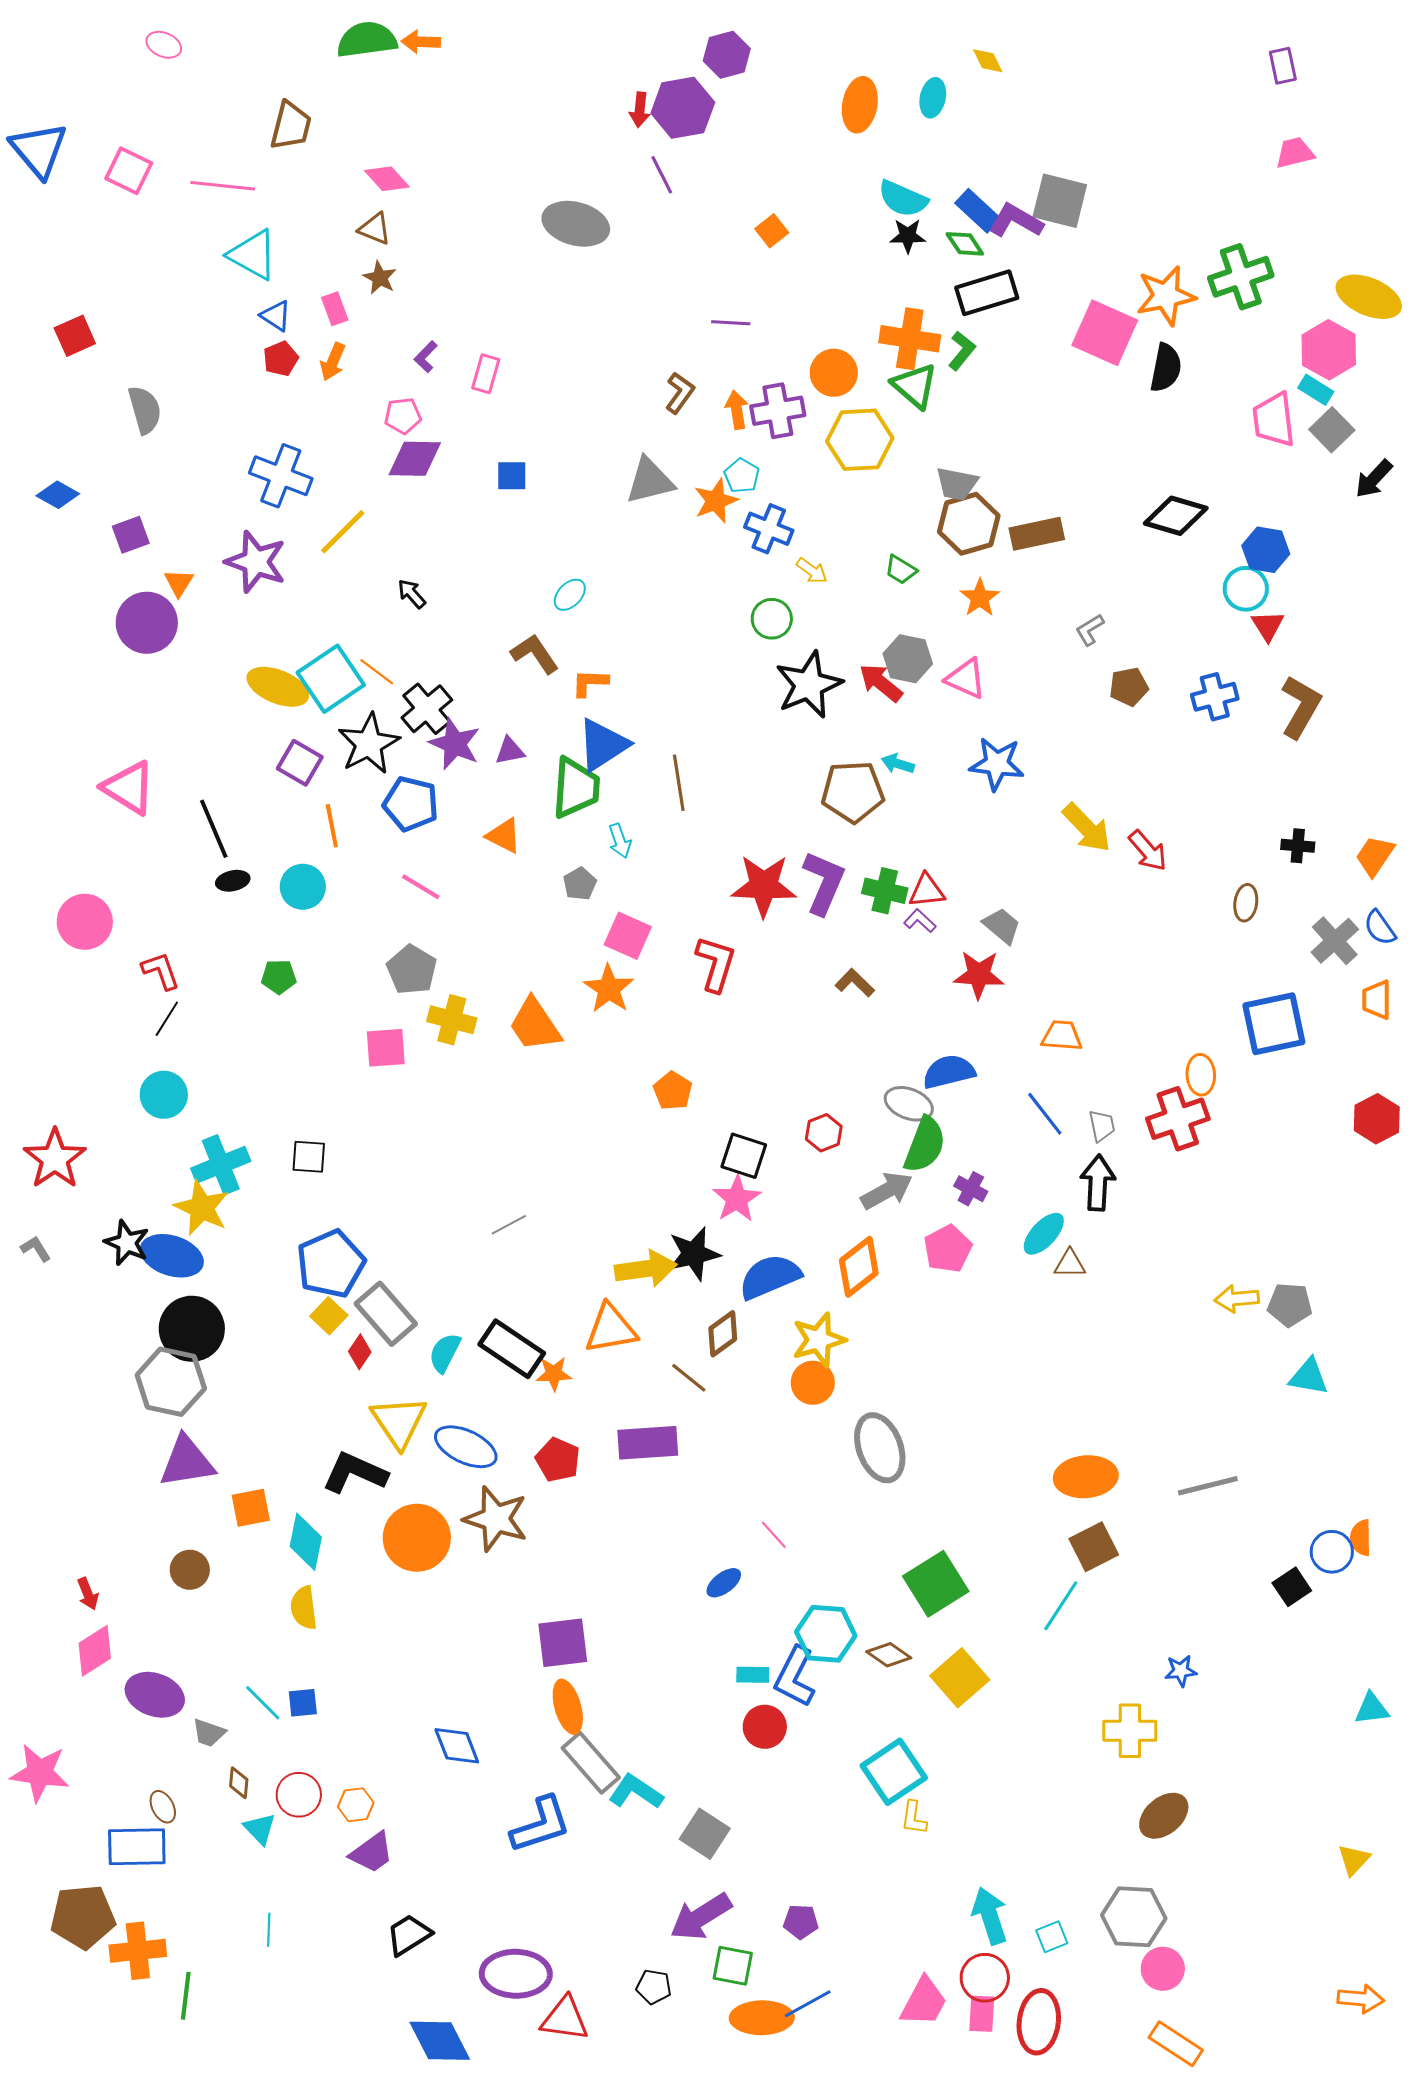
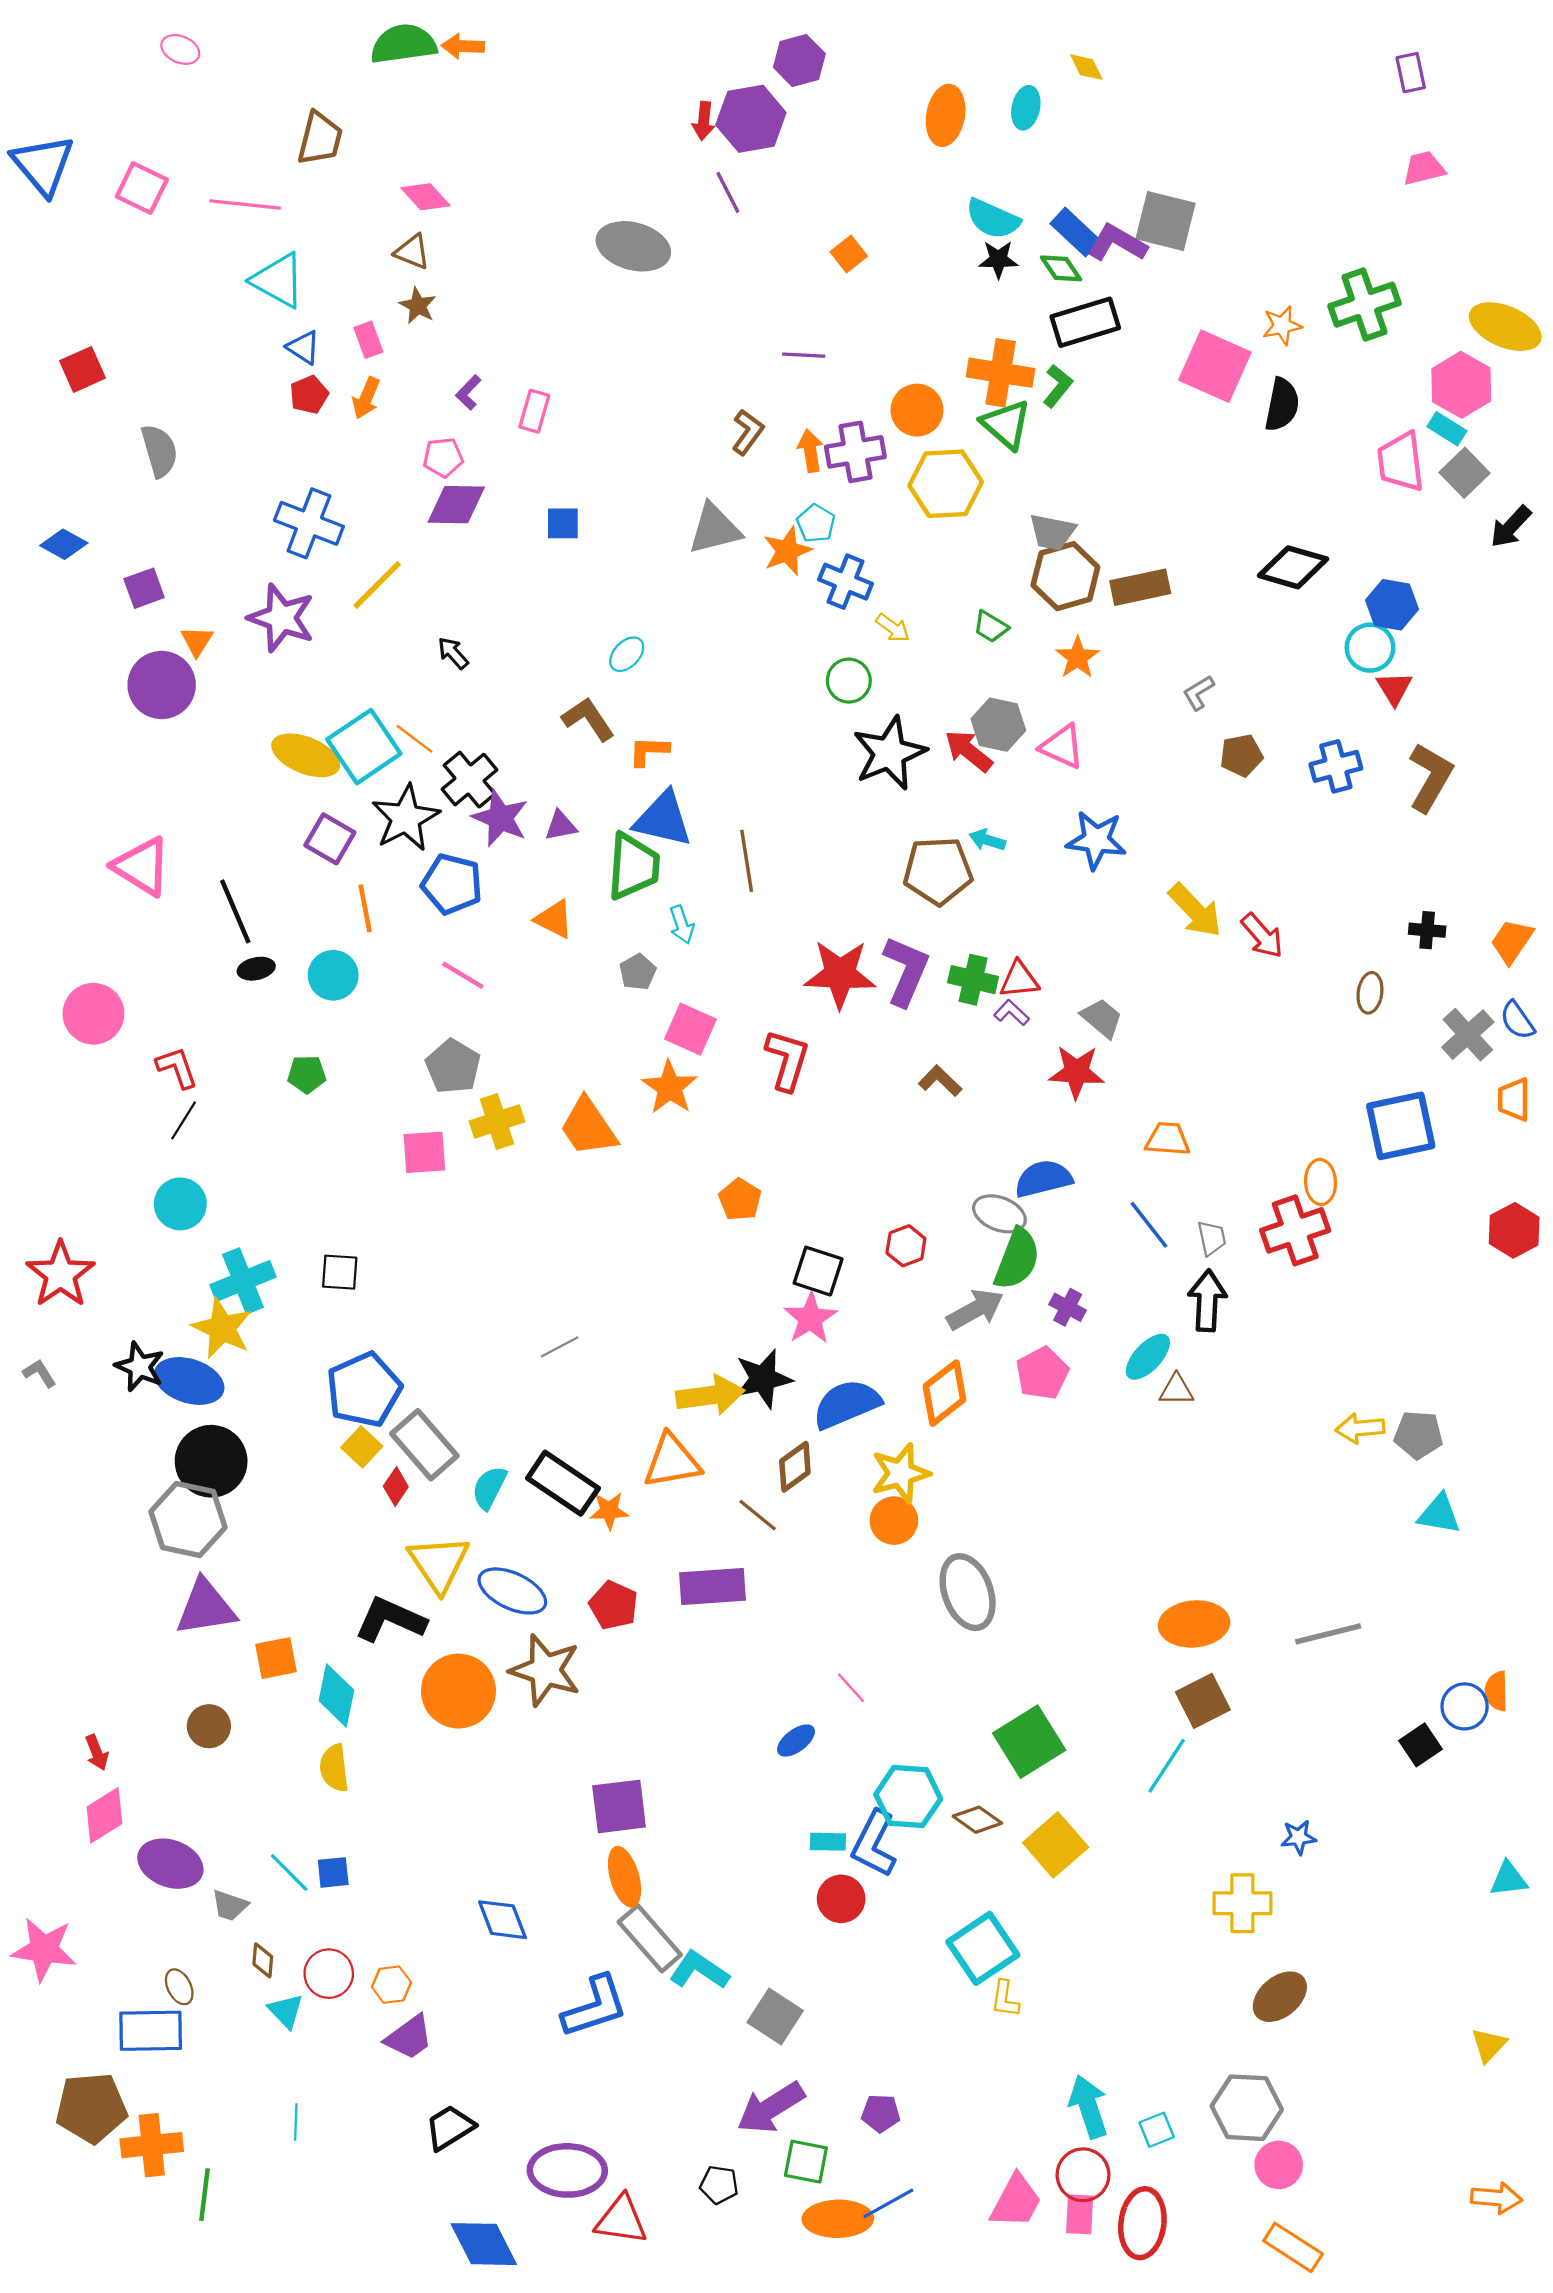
orange star: (1166, 296) -> (1282, 325), size x0.6
blue triangle: (603, 745) -> (663, 819), turned 46
yellow cross: (452, 1020) -> (497, 1121), turned -33

